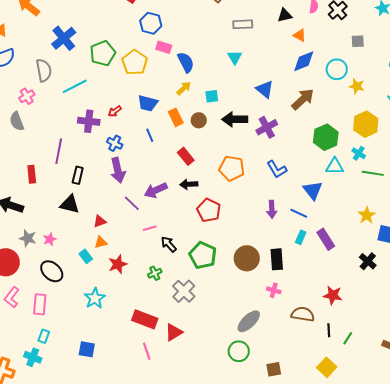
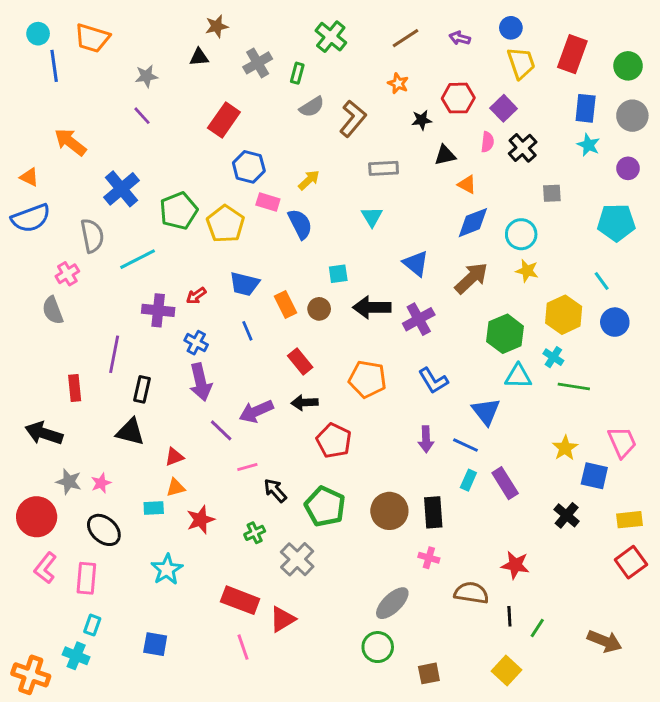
yellow star: (357, 86) -> (527, 271), moved
yellow arrow: (184, 88) -> (309, 180), moved
cyan rectangle: (86, 256) -> (154, 508), turned -56

